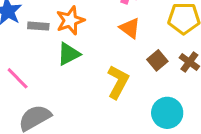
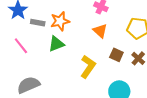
brown square: (157, 60) -> (116, 55), turned -32
pink line: (18, 78) -> (21, 46), moved

